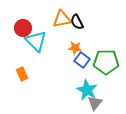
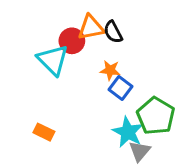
red circle: (23, 28) -> (72, 41), moved
green pentagon: (106, 62) -> (156, 116), moved, turned 30
orange rectangle: (22, 74) -> (44, 132), moved, turned -40

